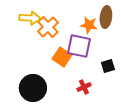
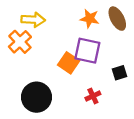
brown ellipse: (106, 17) -> (117, 19), turned -35
orange star: (89, 25) -> (90, 19), moved
orange cross: (48, 27) -> (20, 42), moved

